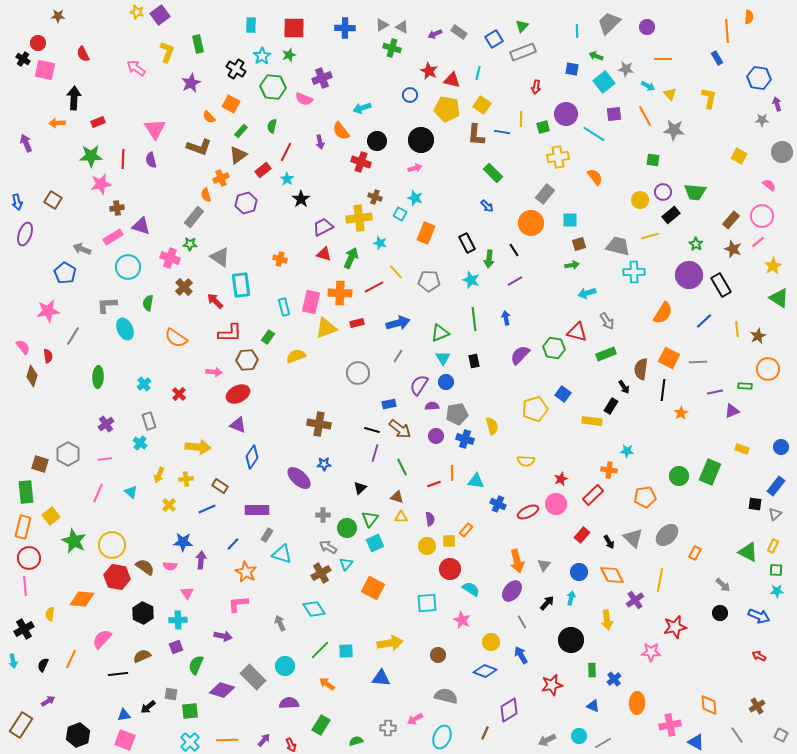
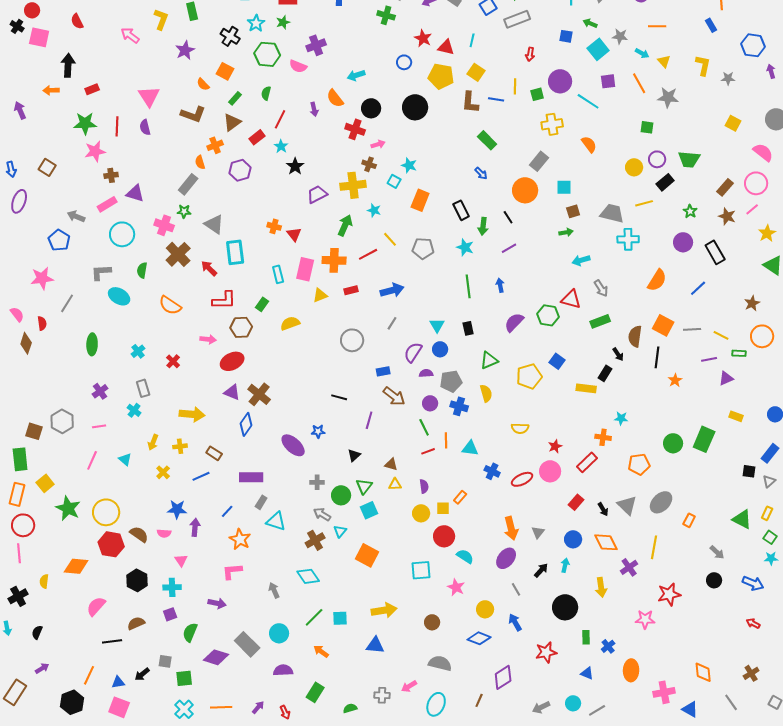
gray star: (762, 120) -> (728, 78), moved
pink arrow: (415, 168) -> (378, 144), moved
pink semicircle: (769, 185) -> (763, 152), size x1.5
red triangle: (324, 254) -> (294, 234), moved, turned 35
purple circle: (689, 275) -> (683, 242), size x0.7
brown cross: (184, 287) -> (178, 254), size x1.4
yellow triangle: (326, 328) -> (320, 295), size x0.7
cyan ellipse: (125, 329) -> (119, 296), turned -35
yellow line: (737, 329) -> (721, 335), moved, turned -56
green triangle: (440, 333) -> (489, 360), moved
brown cross: (319, 424) -> (259, 394), moved, turned 30
black line: (372, 430) -> (339, 397), moved
green line: (402, 467) -> (424, 427), moved
green square: (776, 570) -> (770, 537), turned 32
orange line: (71, 659) -> (89, 675), moved

